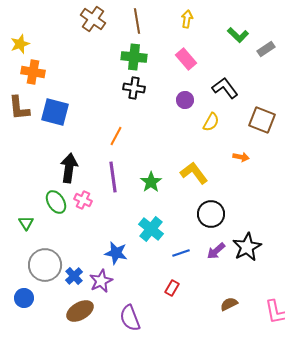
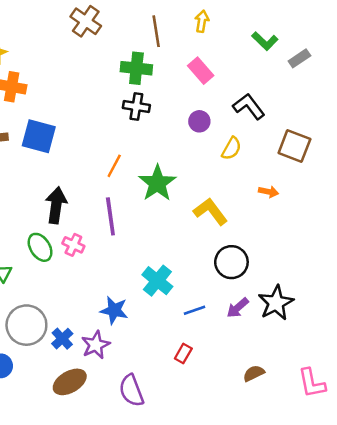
brown line: (137, 21) -> (156, 31), moved
green star: (151, 182) -> (157, 183), moved, size x1.4

